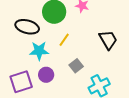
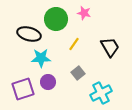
yellow line: (64, 40) -> (74, 44), moved

